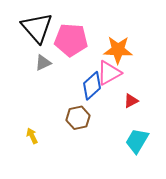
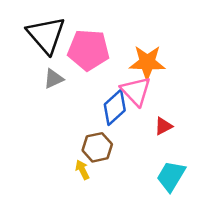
pink triangle: (109, 73) -> (136, 91), turned -44
yellow arrow: (32, 136) -> (82, 170), moved

